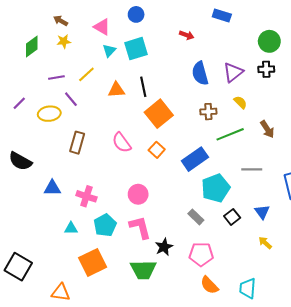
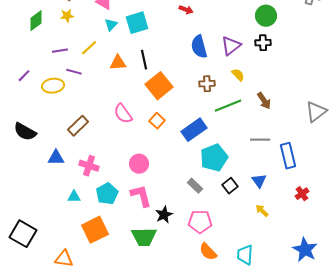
purple line: (71, 99) -> (74, 72), turned -35
brown rectangle: (77, 143) -> (78, 126), moved, turned 30
gray line: (252, 169) -> (260, 140), moved

